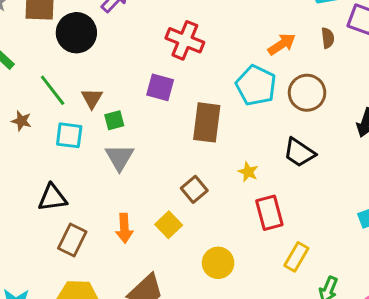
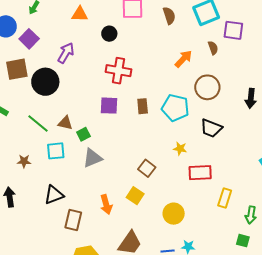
cyan pentagon: (256, 85) -> (175, 108), moved
brown triangle: (92, 98) -> (65, 123), turned -35
brown star: (21, 121) -> (24, 161), moved
brown rectangle: (207, 122) -> (143, 106), moved, size x0.6
gray triangle: (119, 157) -> (92, 158), turned 50
red rectangle: (269, 213) -> (200, 173), turned -65

